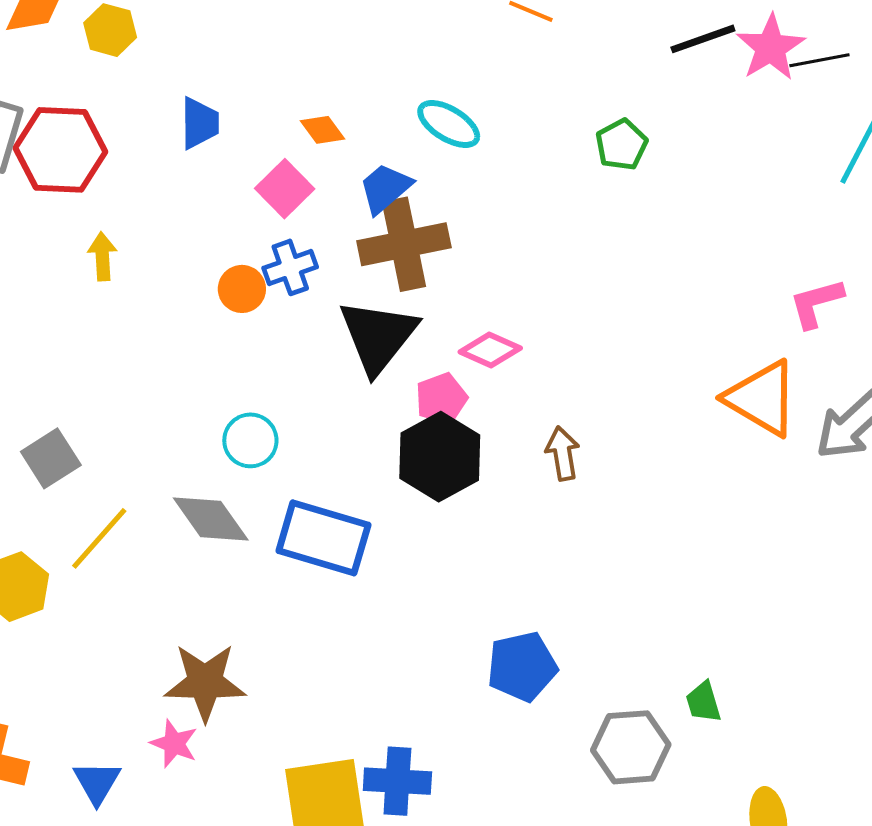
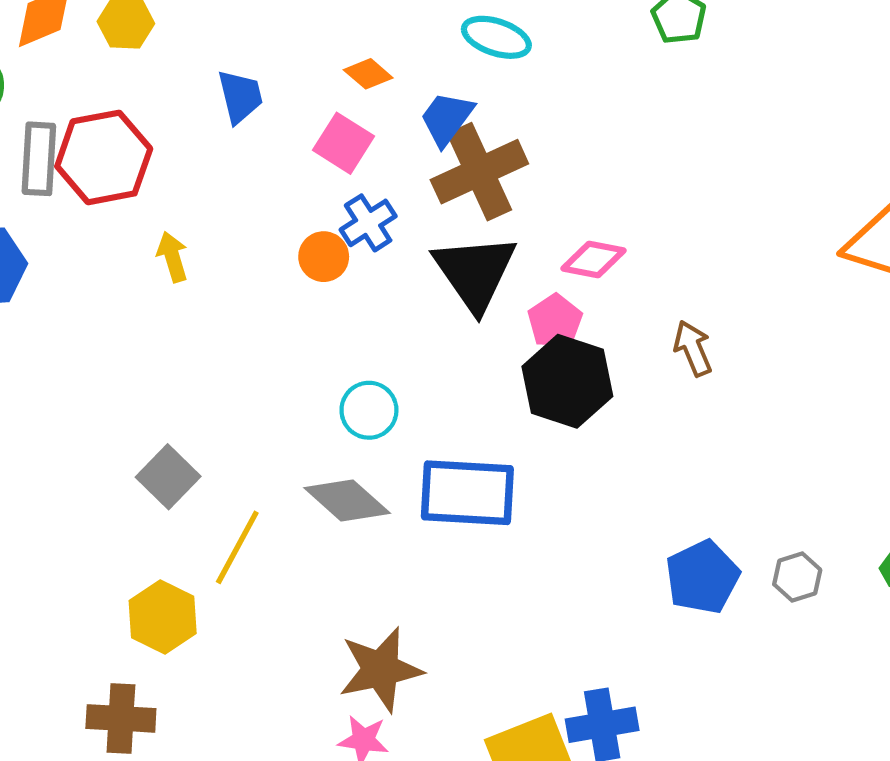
gray hexagon: (631, 747) -> (797, 577), moved, size x0.6

